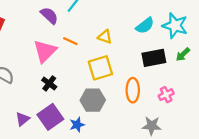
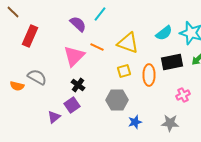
yellow triangle: (105, 37) -> (128, 43), size x1.6
yellow square: (100, 68) -> (124, 71), size x0.6
orange ellipse: (133, 90) -> (149, 75), moved
purple square: (50, 117) -> (72, 105), moved, size x0.7
blue star: (77, 125) -> (135, 122), moved

